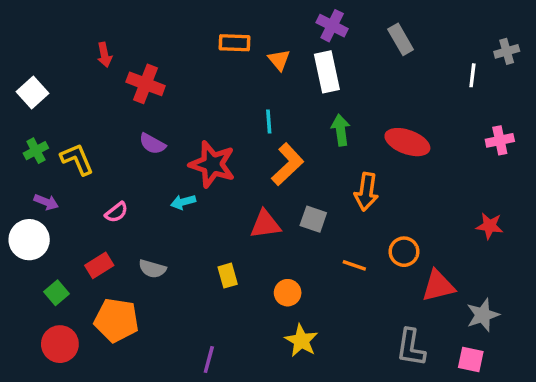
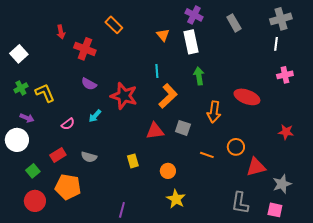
orange rectangle: (235, 43) -> (114, 25), moved, turned 42
gray cross: (507, 51) -> (281, 19), moved, size x1.5
pink cross: (500, 140) -> (285, 75), moved
red ellipse: (407, 142) -> (247, 97), moved
cyan arrow: (183, 202) -> (95, 116), moved, turned -32

